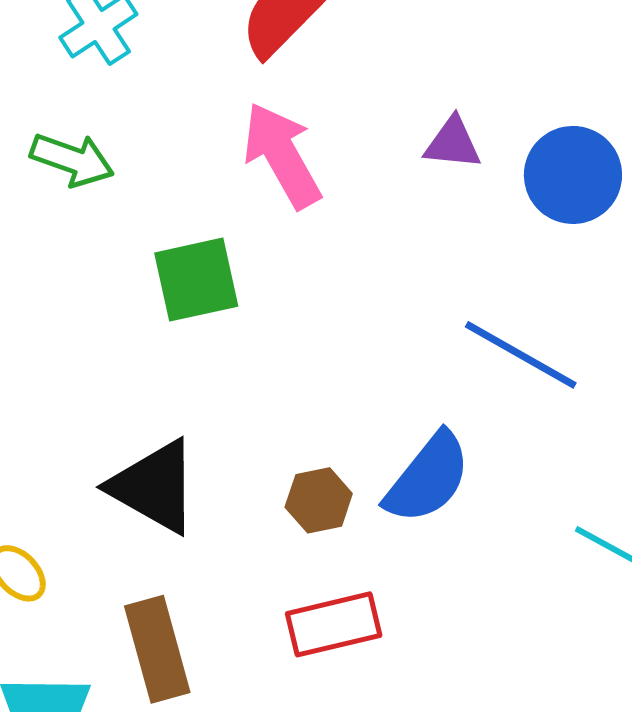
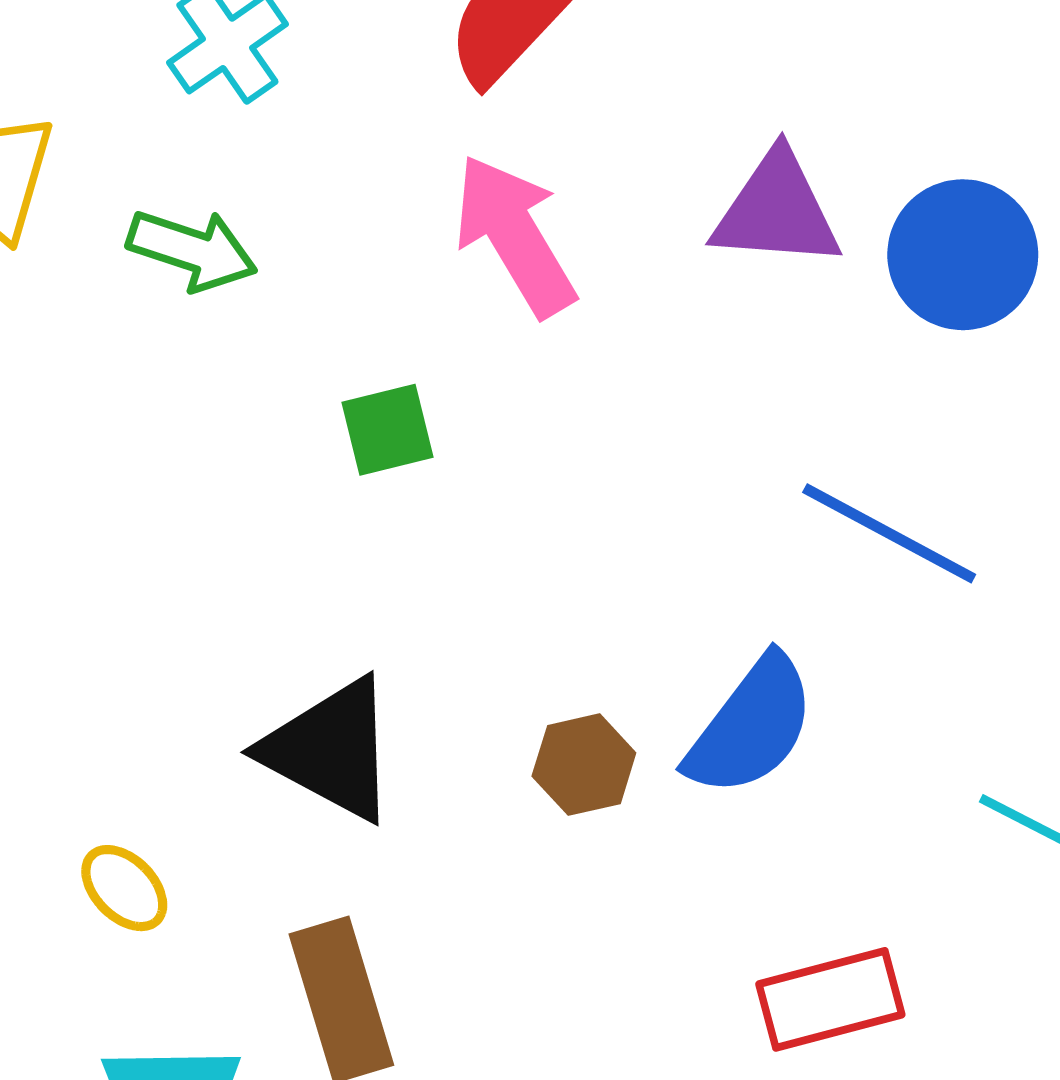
purple triangle: (453, 143) -> (777, 210), size x1.5
green square: (196, 280) -> (388, 430), size x0.7
red rectangle: (334, 624) -> (830, 999), moved

